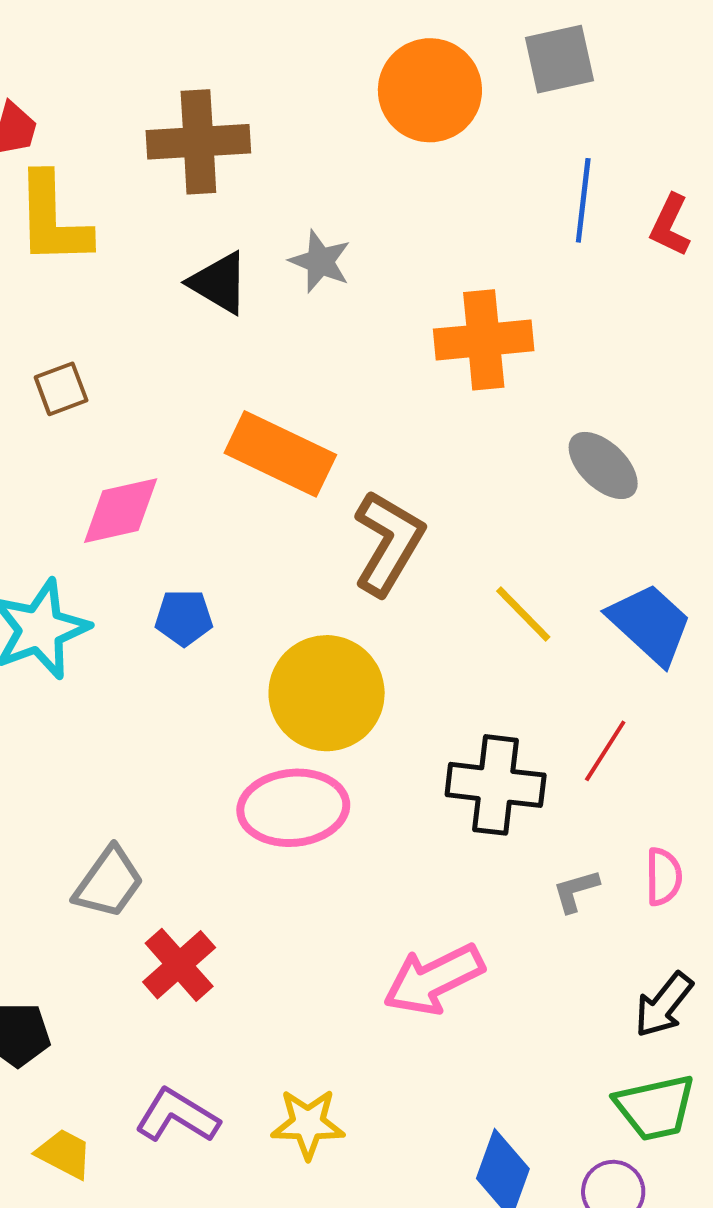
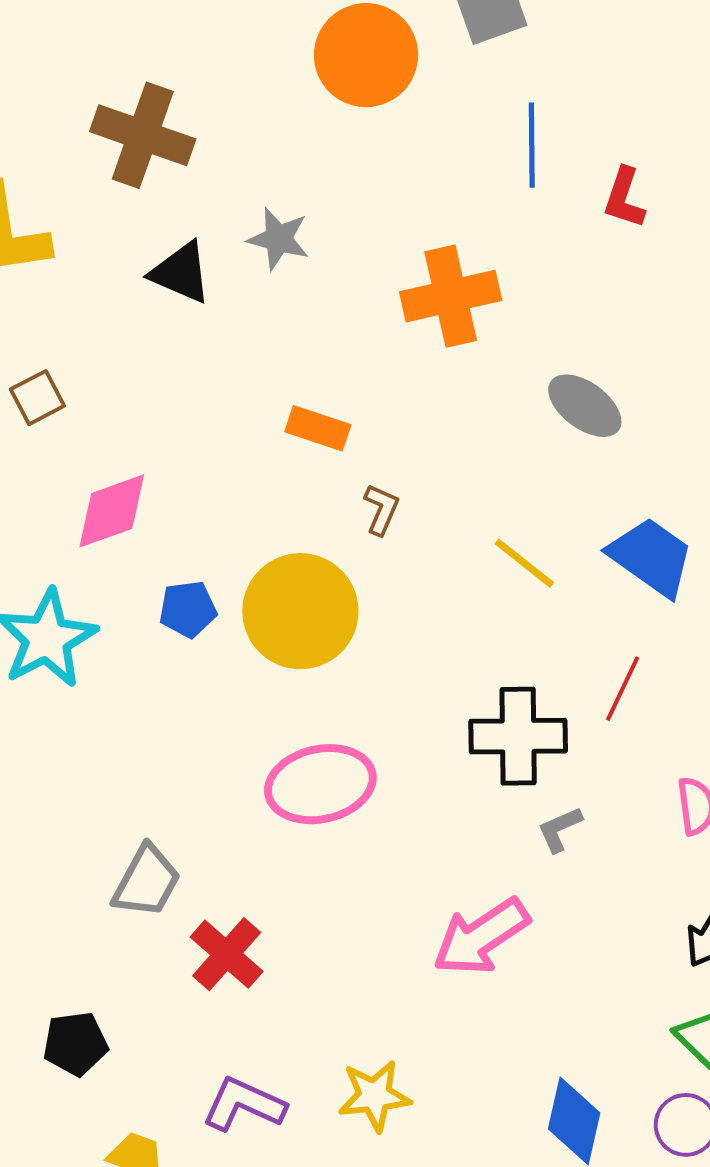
brown cross: (198, 142) -> (143, 135), turned 30
red L-shape: (670, 225) -> (624, 198), moved
orange rectangle: (280, 454) -> (318, 428), moved, size x0.6
brown L-shape: (388, 543) -> (381, 509), size x0.5
yellow circle: (327, 693) -> (300, 611), moved
gray L-shape: (576, 891) -> (560, 829), moved

